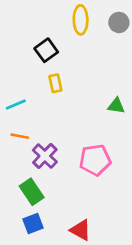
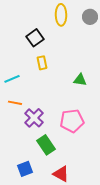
green triangle: (116, 106) -> (80, 80), moved
green rectangle: (32, 192) -> (46, 145), moved

